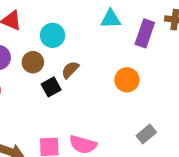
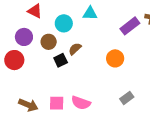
cyan triangle: (111, 19) -> (90, 13), moved
purple rectangle: (145, 33) -> (130, 26), turned 30

